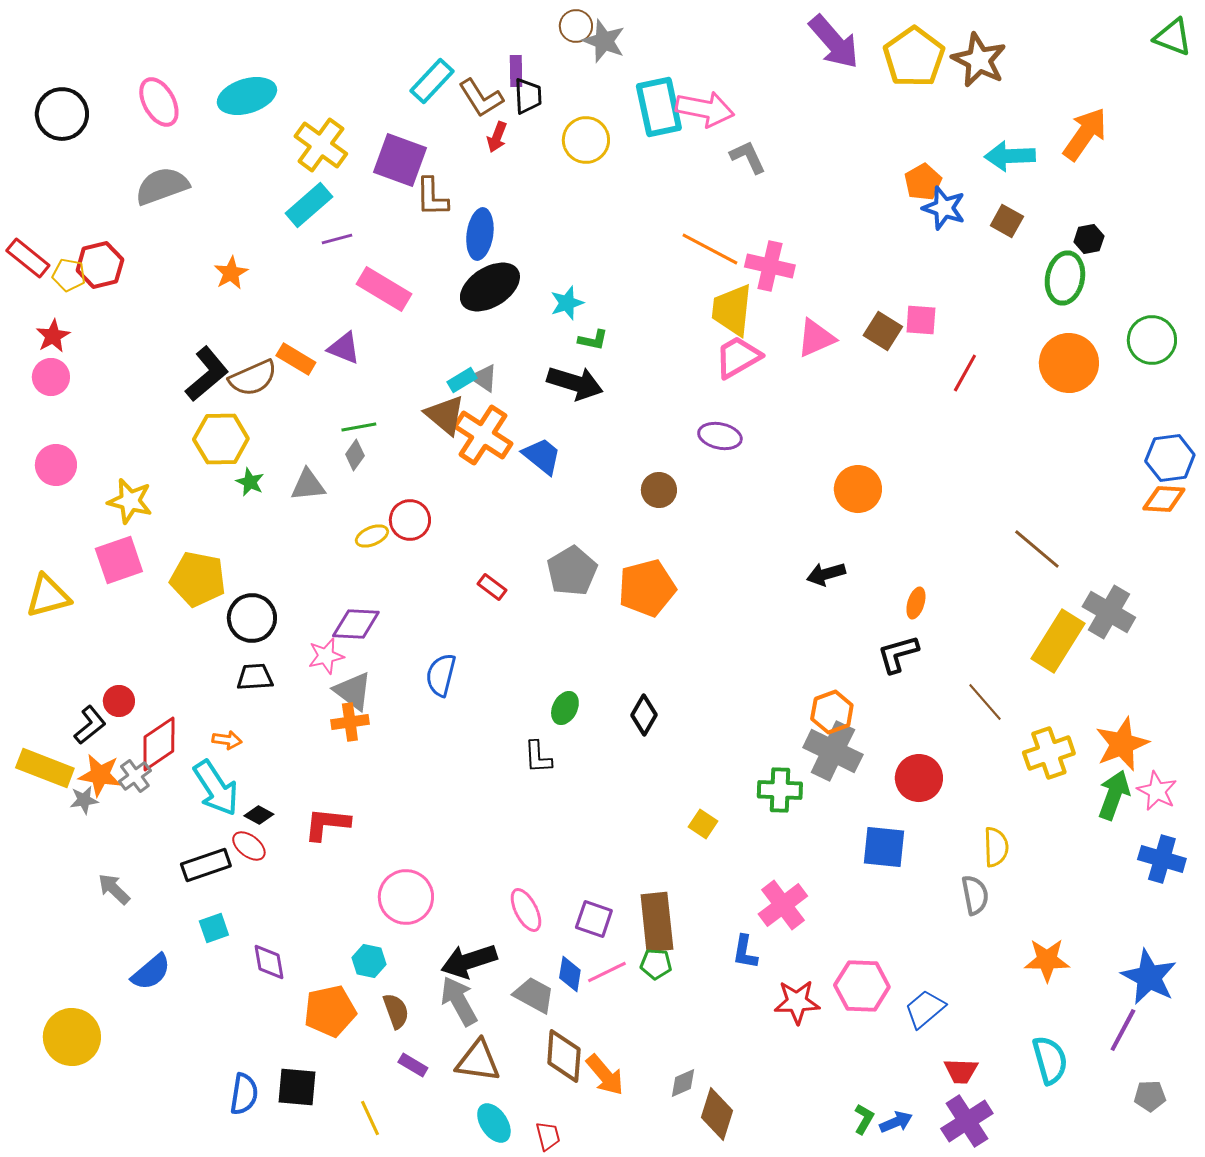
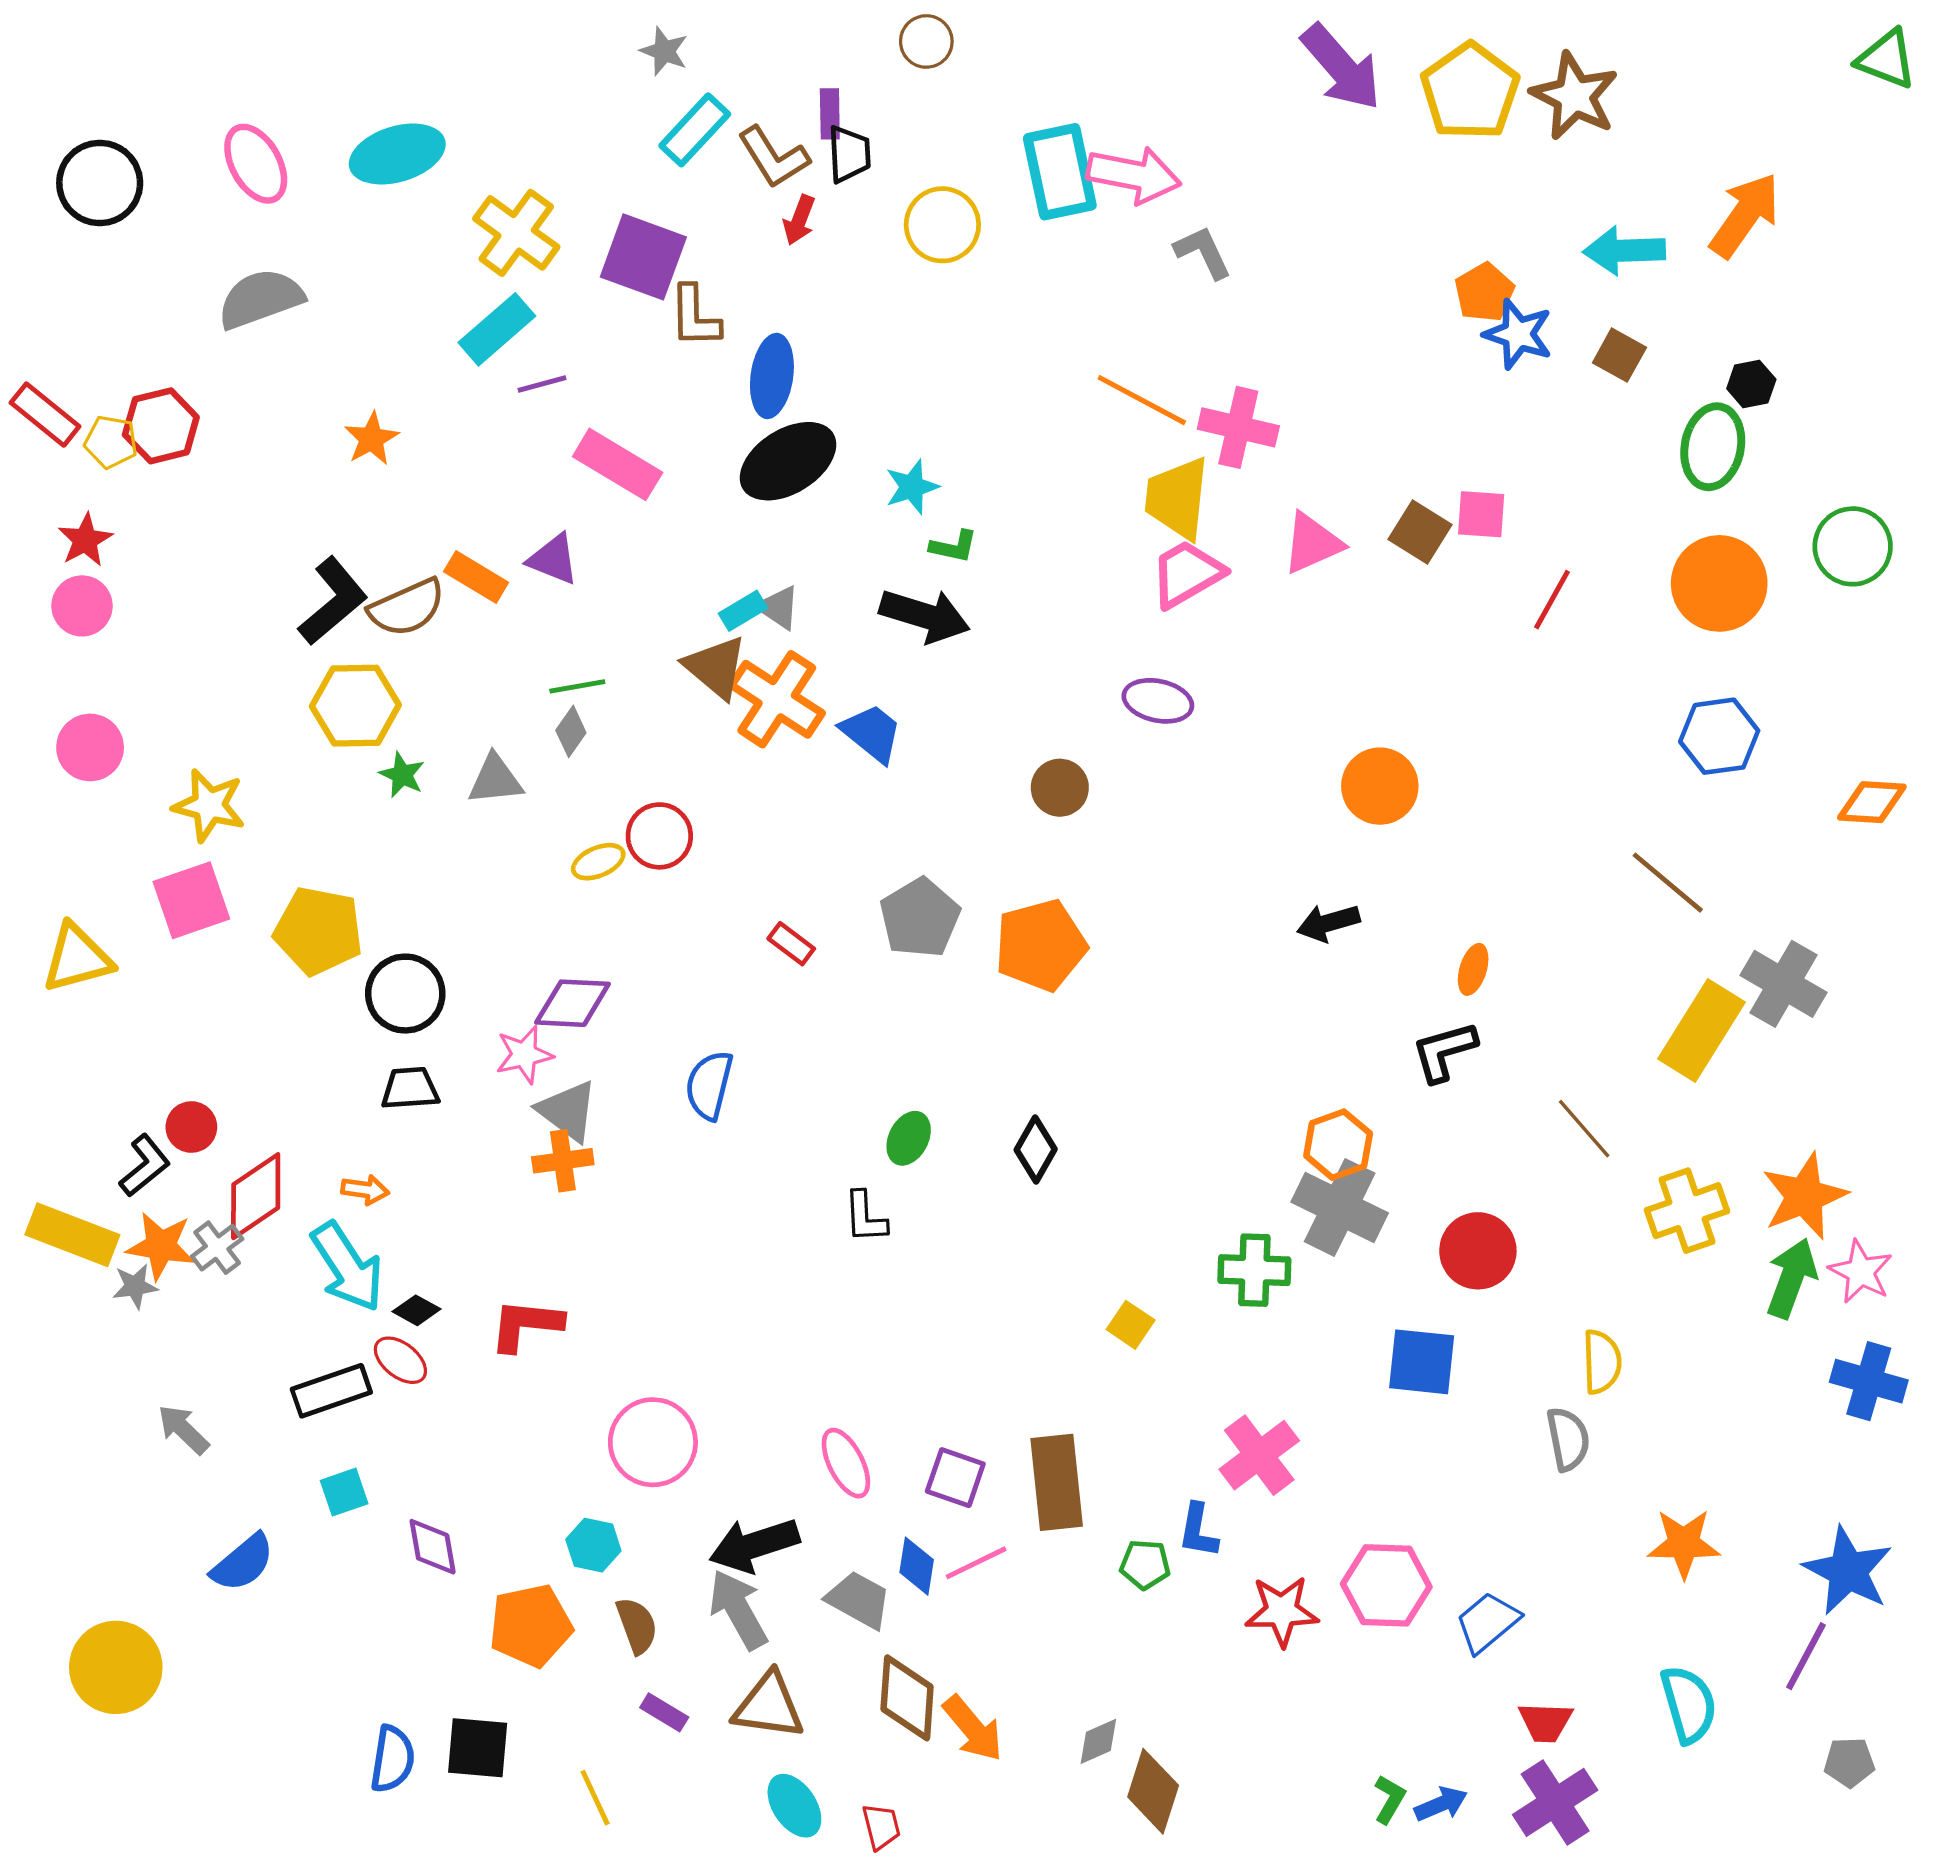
gray star: (604, 41) -> (664, 51), moved, size x0.7
blue hexagon: (1170, 458) -> (1719, 736), moved
green pentagon: (656, 964) -> (1145, 1564), moved

